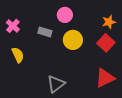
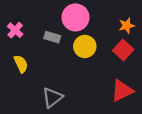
pink circle: (65, 15) -> (76, 17), size x1.5
gray triangle: (56, 84) -> (52, 98), moved

